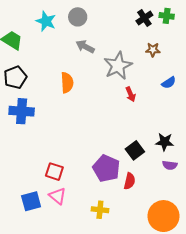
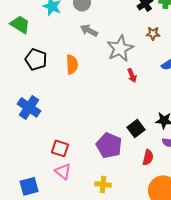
black pentagon: (15, 77) -> (36, 59), moved, turned -30
blue cross: (22, 111) -> (29, 107), moved, turned 30
red semicircle: (130, 181) -> (148, 157), moved
blue square: (31, 201) -> (29, 186), moved

